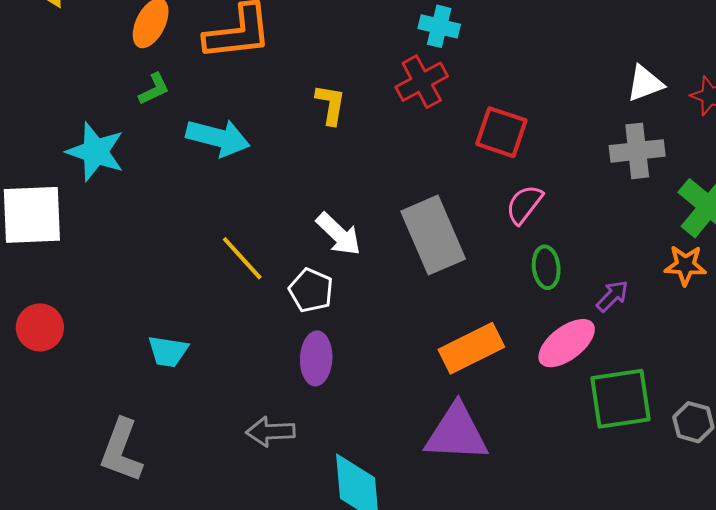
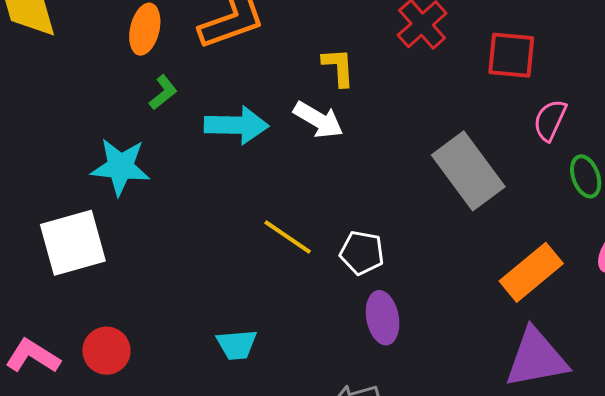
white arrow: (339, 234) -> (318, 120), moved

